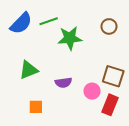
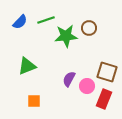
blue semicircle: (21, 23) -> (20, 22), size x0.7
brown circle: (109, 26) -> (89, 28), moved
purple semicircle: (63, 83) -> (69, 79), moved, turned 126

